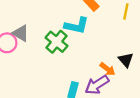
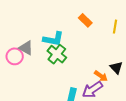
cyan L-shape: (77, 26) -> (53, 39), moved

